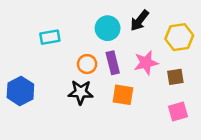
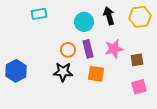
black arrow: (140, 20) -> (109, 16), turned 126
cyan rectangle: (50, 37) -> (39, 14), moved
yellow hexagon: (179, 37) -> (140, 17), moved

